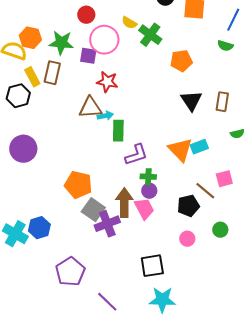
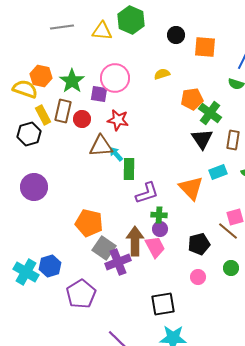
red circle: (86, 15) -> (82, 119), moved
yellow semicircle: (129, 23) -> (162, 74), moved, turned 133
green cross: (150, 35) -> (210, 113), moved
green star: (61, 43) -> (72, 81), turned 30
cyan arrow: (105, 116) -> (116, 154), turned -119
cyan rectangle: (199, 147) -> (218, 172), moved
brown line: (205, 191) -> (228, 231), moved
purple pentagon: (70, 272) -> (81, 294), moved

